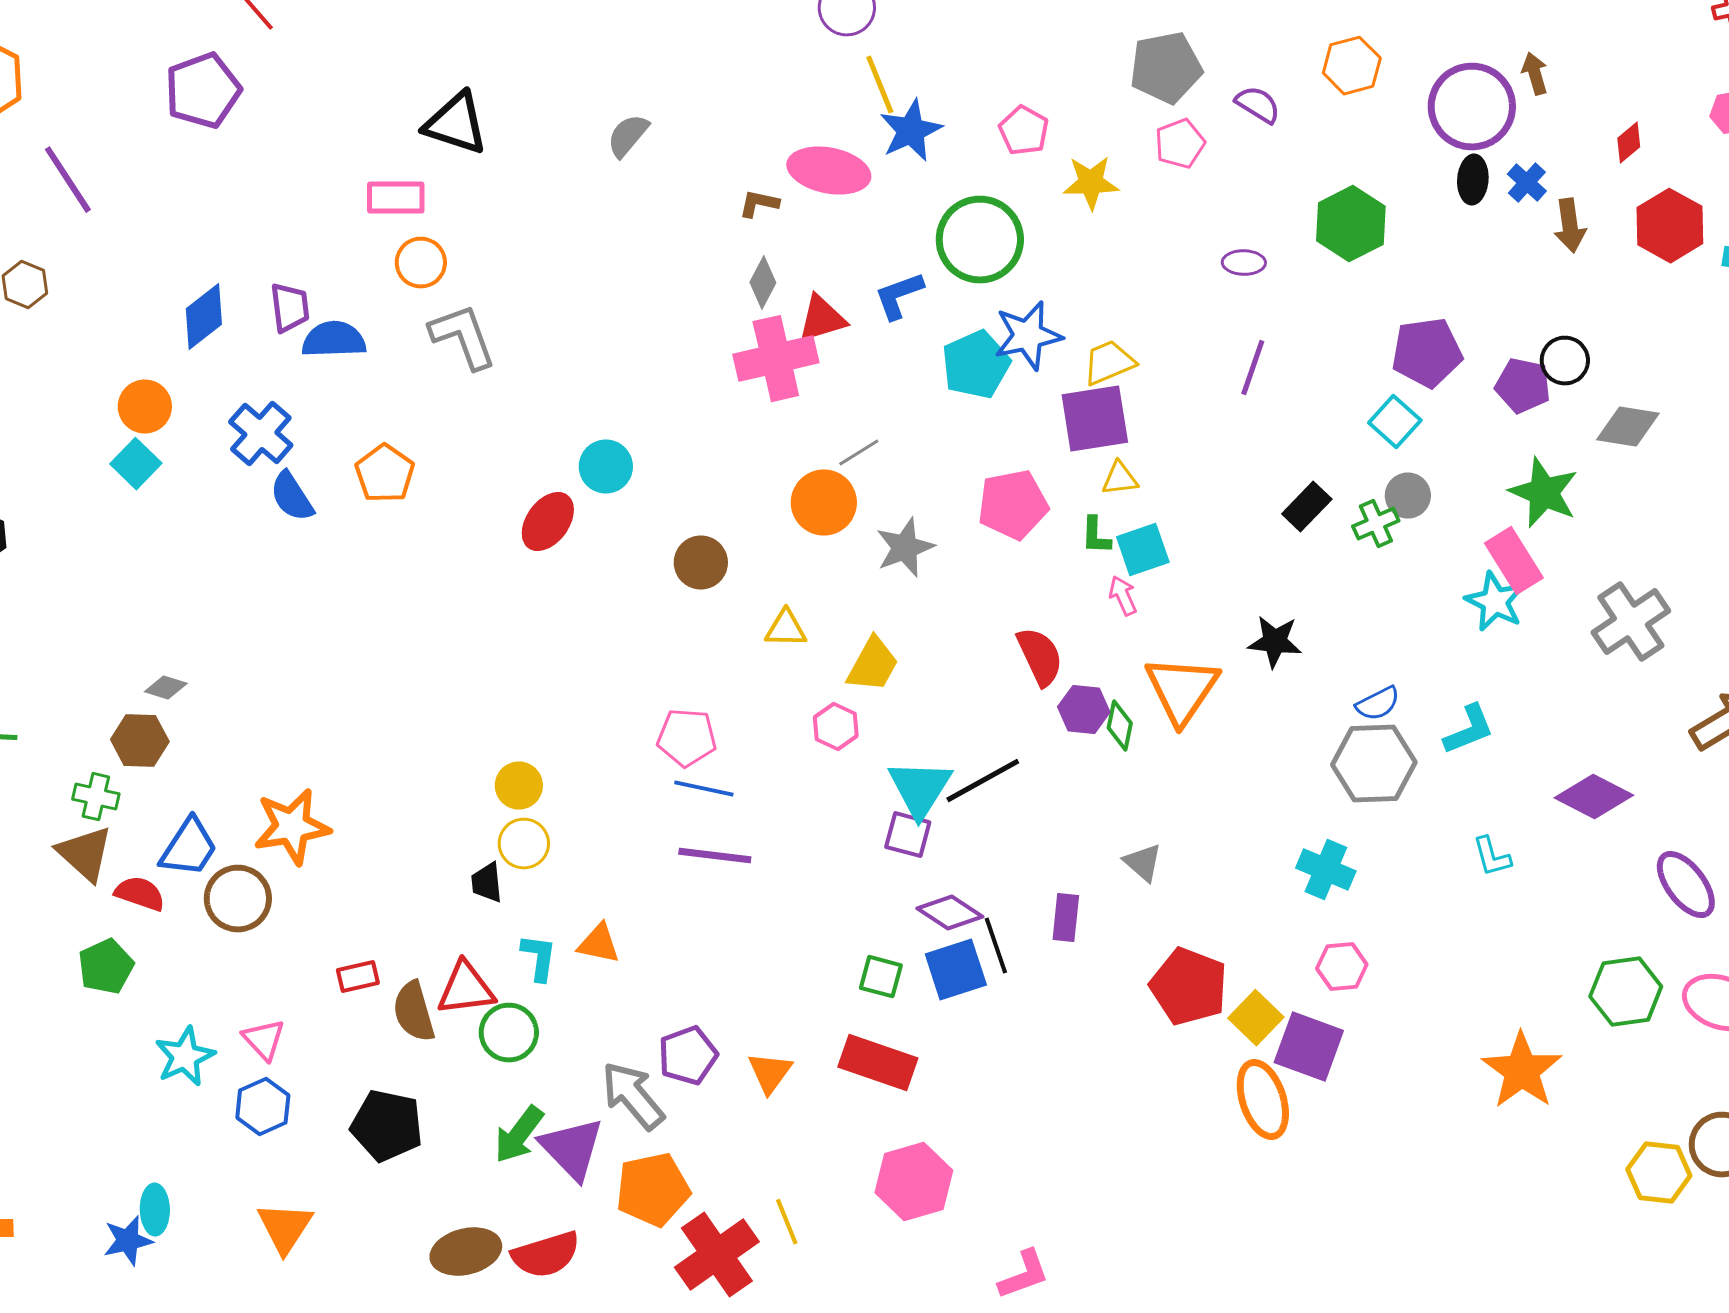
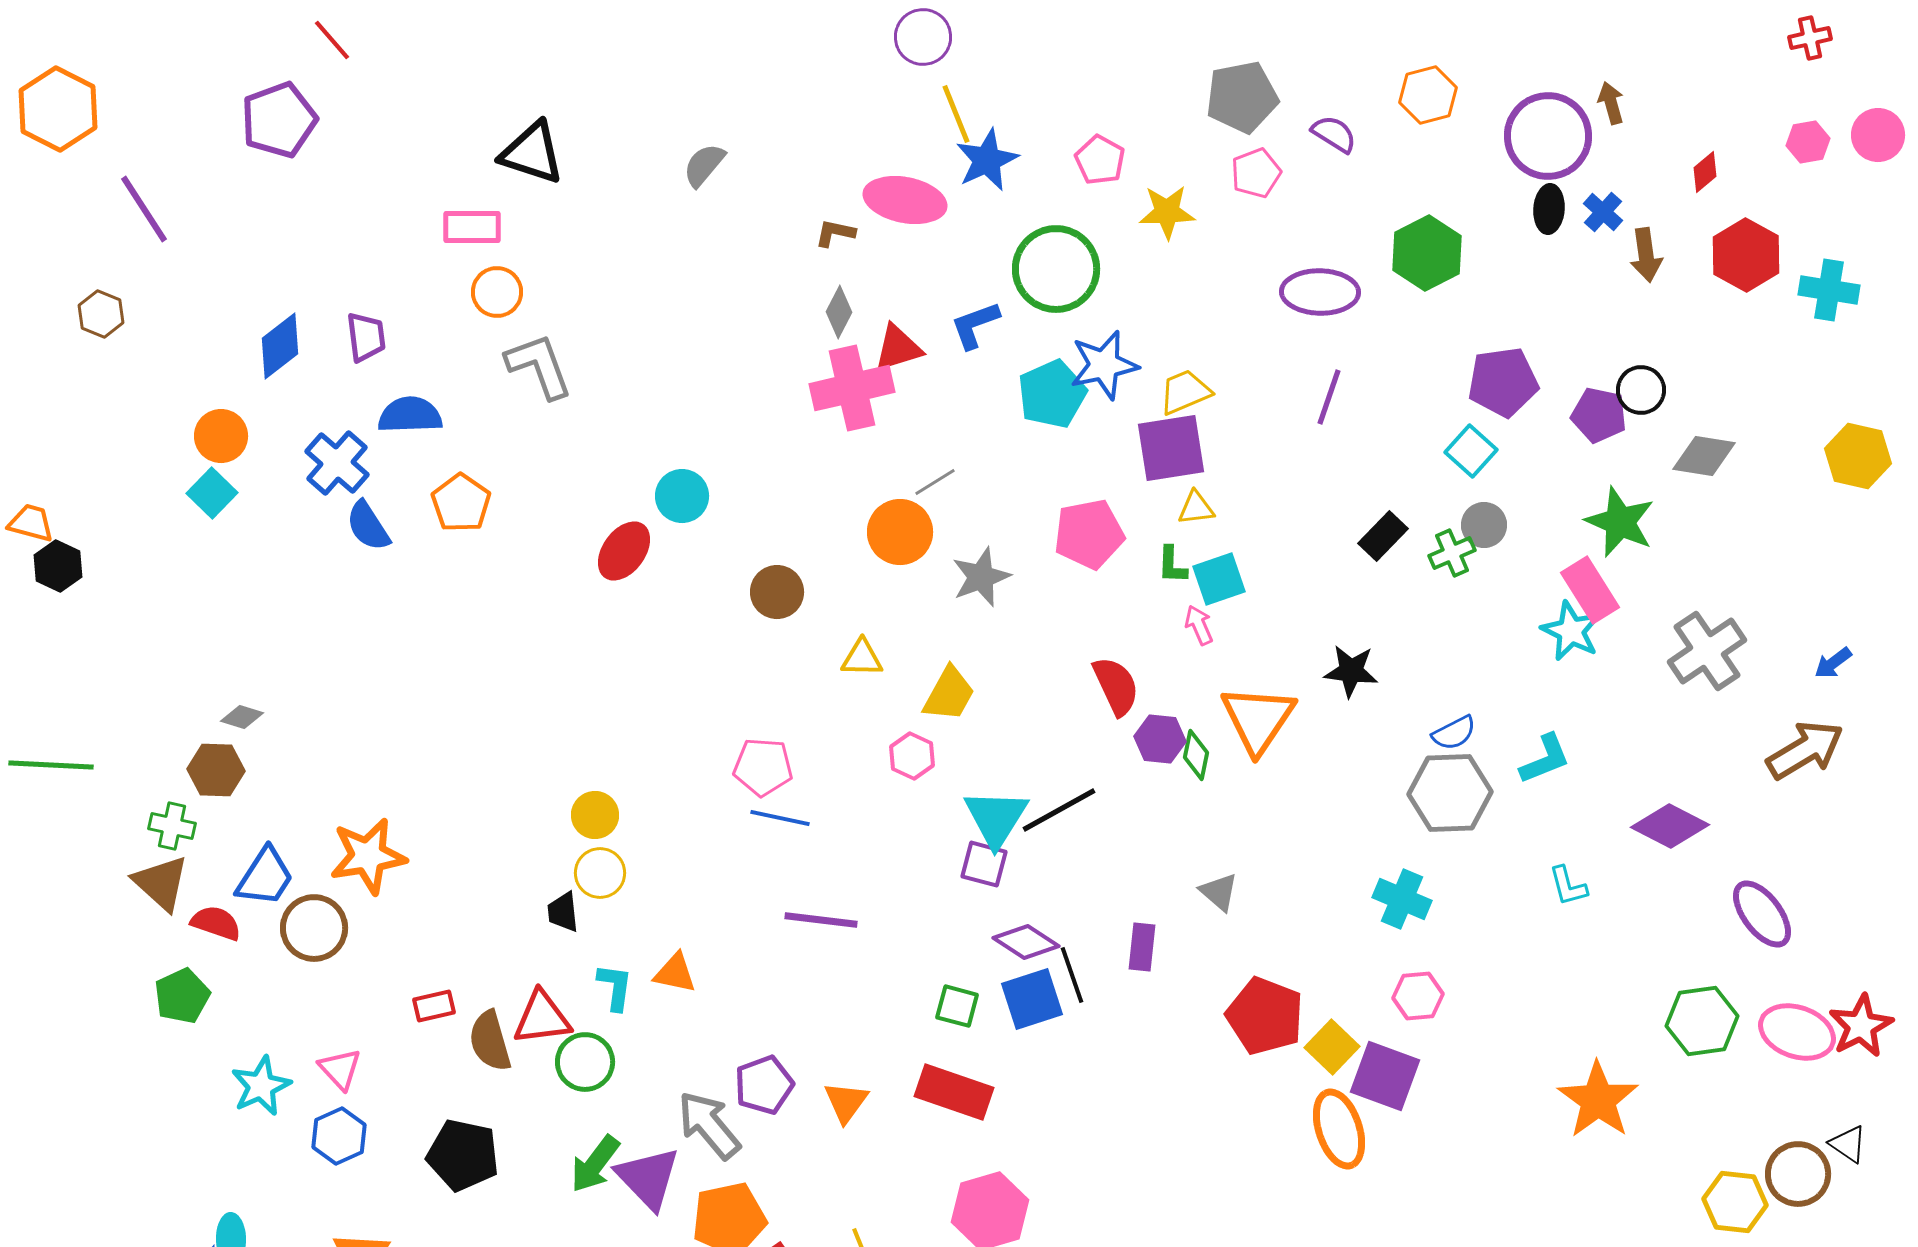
purple ellipse: (1244, 263) -> (1320, 292), size x1.8
blue semicircle: (334, 340) -> (410, 415), moved
purple line: (715, 856) -> (821, 920), moved

